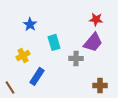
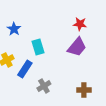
gray cross: (76, 58) -> (44, 86), moved, turned -32
blue rectangle: (37, 76) -> (25, 69), moved

